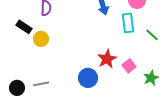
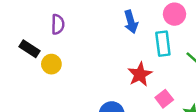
red star: (107, 59) -> (140, 74), moved

